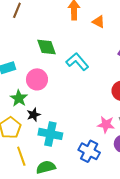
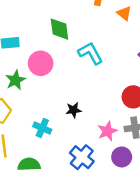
black star: (34, 115) -> (74, 110), moved
pink star: (106, 124) -> (107, 131), turned 30
cyan cross: (50, 134) -> (42, 128), size x0.7

